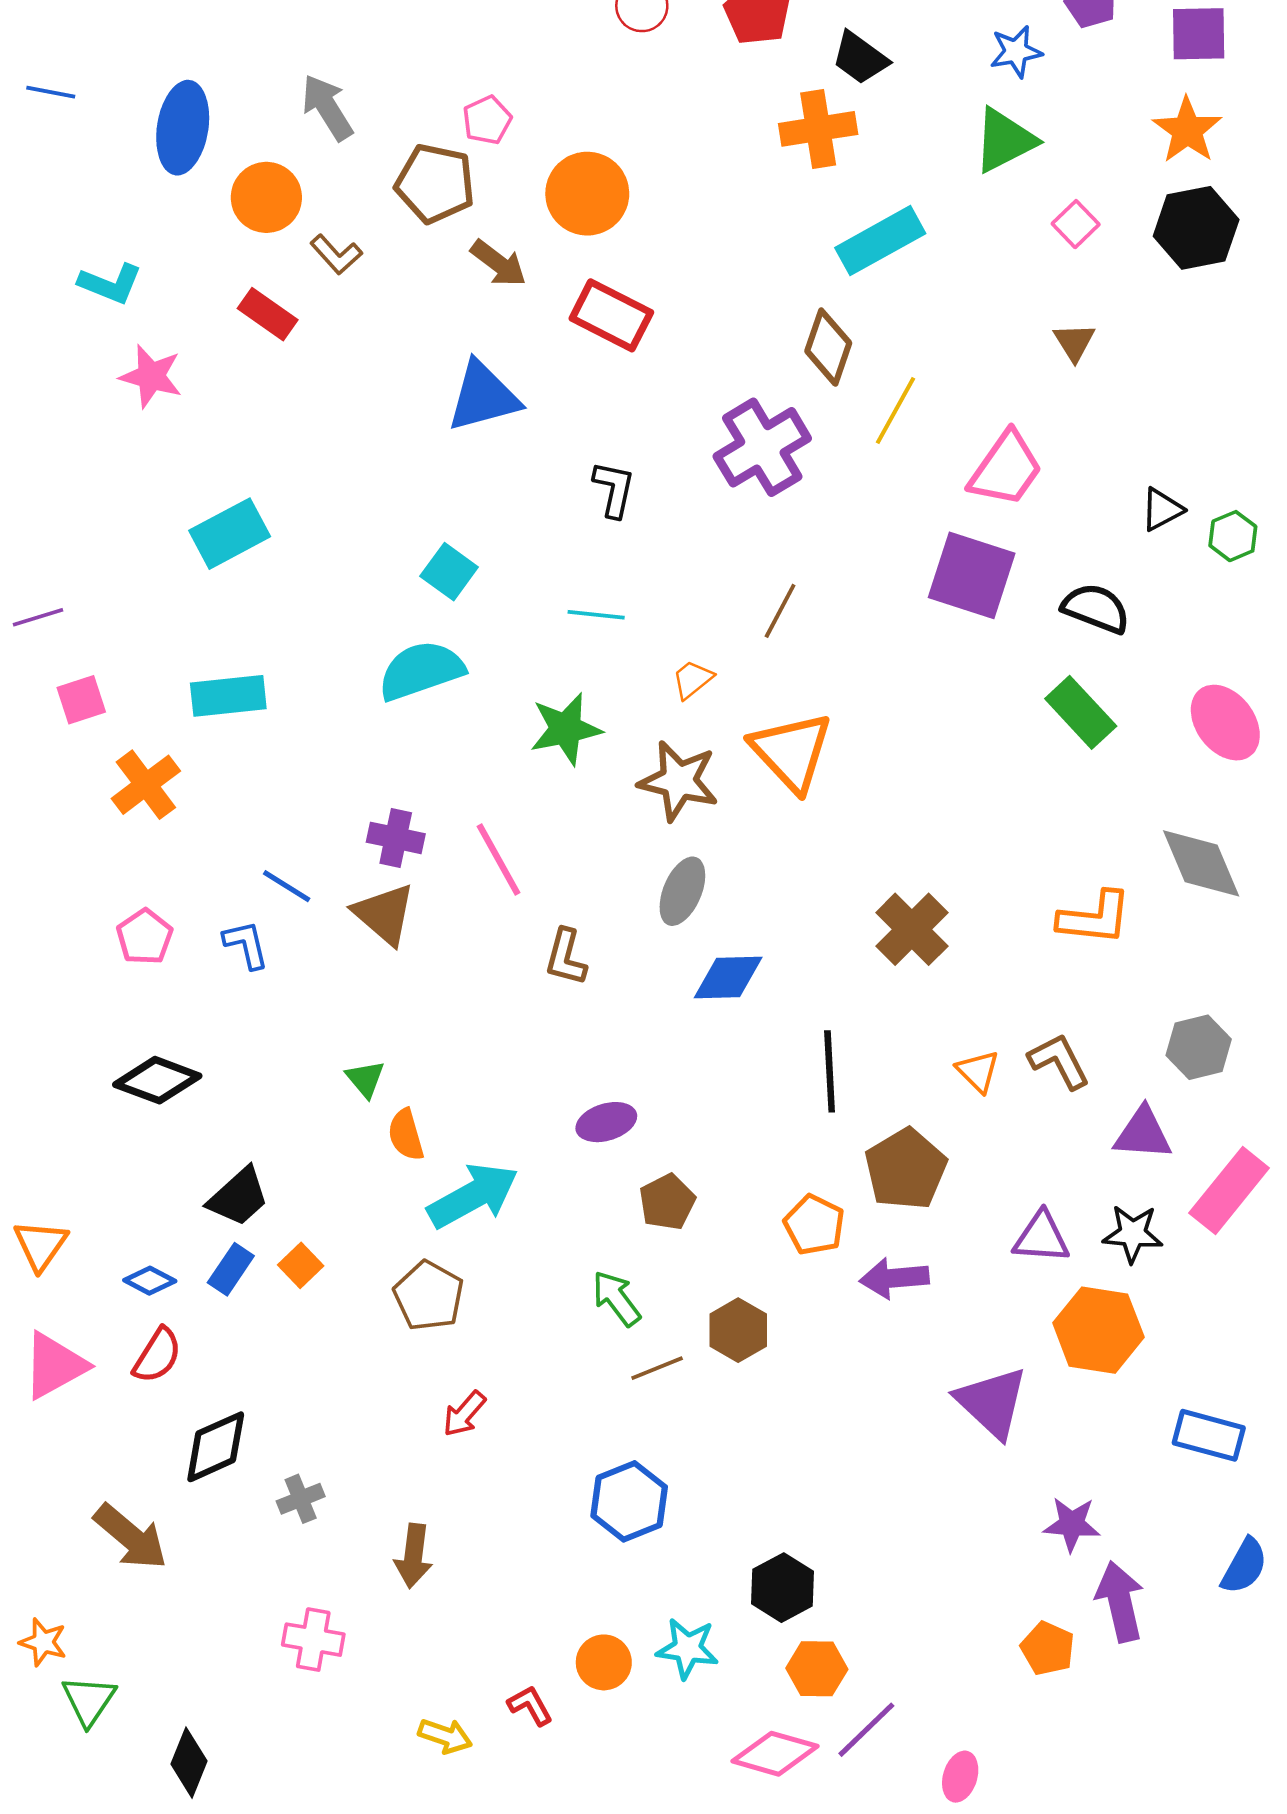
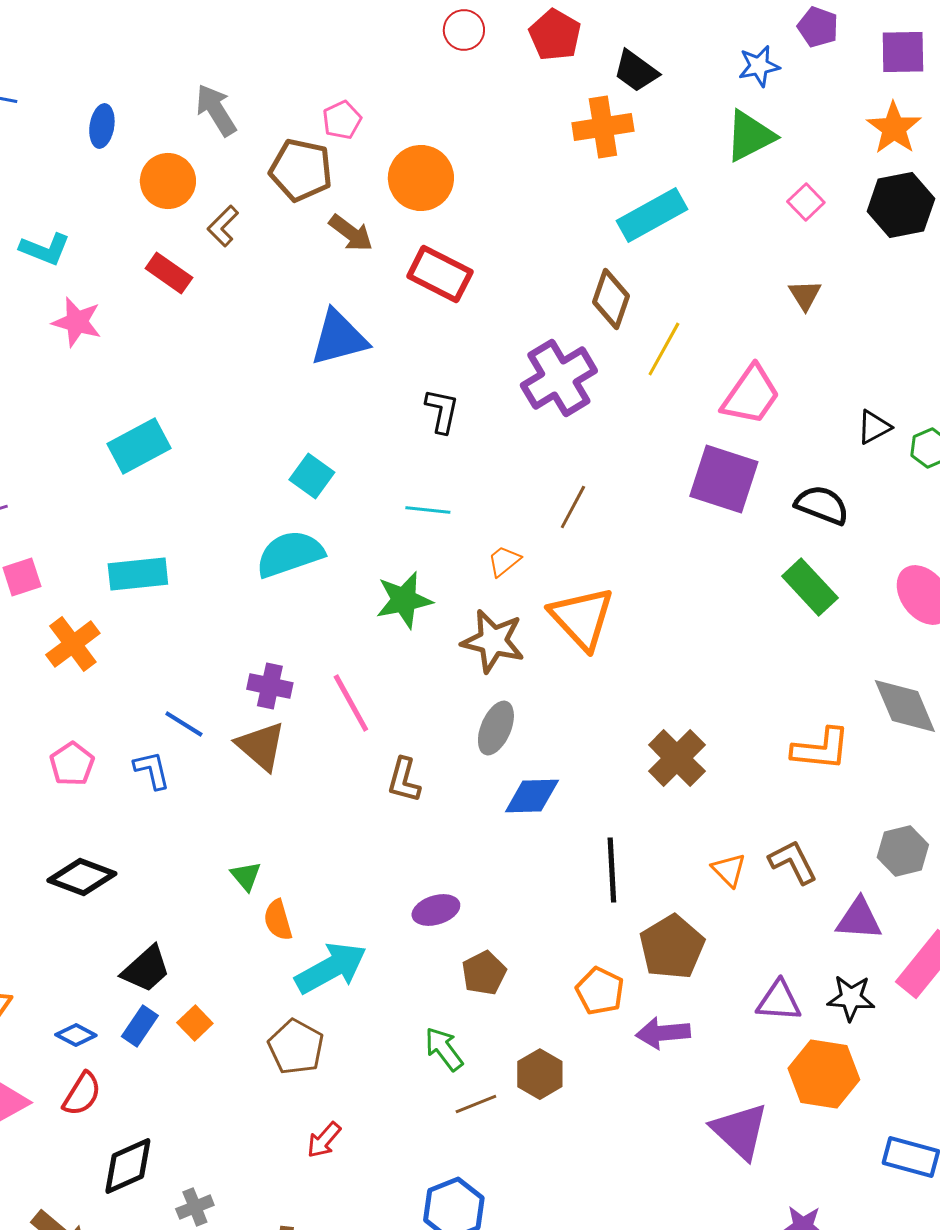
blue ellipse: (183, 128) -> (102, 126), size x0.6
brown L-shape: (336, 254) -> (223, 226), turned 87

